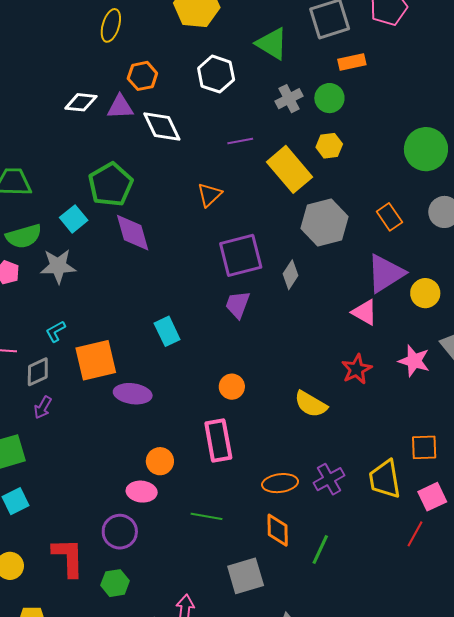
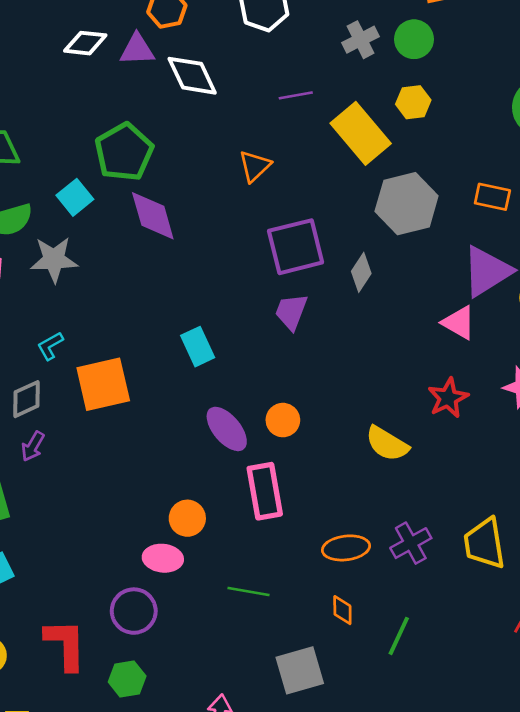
orange rectangle: (389, 217) -> (492, 197), turned -44
purple ellipse: (133, 394) -> (227, 429), moved, turned 42
orange diamond: (278, 530) -> (342, 610), size x0.7

